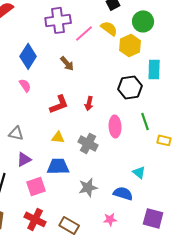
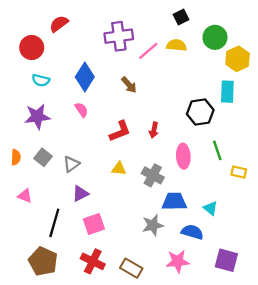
yellow semicircle: (109, 28) -> (177, 45), turned -30
yellow hexagon: (130, 45) -> (238, 59), moved
gray triangle: (16, 133) -> (71, 164), turned -49
blue trapezoid: (58, 166) -> (174, 201), moved
pink star: (110, 219) -> (178, 261), size x1.5

